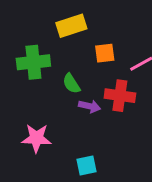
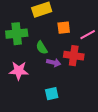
pink star: (36, 138) -> (19, 71), moved
cyan square: (87, 165) -> (52, 94), moved

